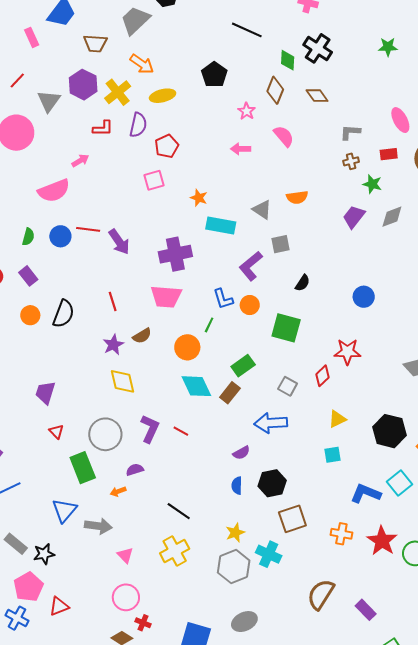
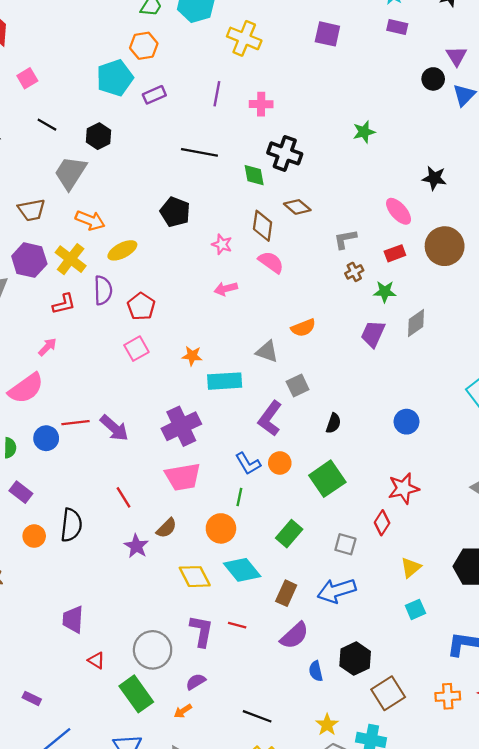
brown diamond: (275, 90) -> (263, 226), moved
green square: (286, 328) -> (327, 479), turned -36
yellow diamond: (122, 381) -> (195, 577), moved
brown rectangle: (230, 393) -> (286, 593), moved
purple semicircle: (241, 453) -> (294, 636), moved, size x1.5

